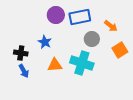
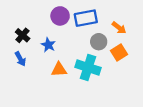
orange square: (120, 50) -> (119, 52), moved
black cross: (21, 53) -> (23, 35), moved, turned 32
blue arrow: (24, 71) -> (20, 59), moved

